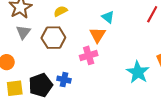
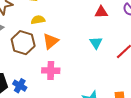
cyan triangle: (108, 17) -> (96, 43), moved
orange triangle: (98, 35) -> (51, 41), moved

